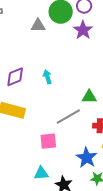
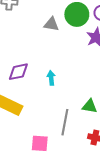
gray line: (68, 117) -> (65, 122), turned -60

